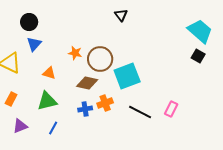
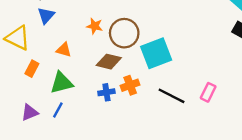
orange rectangle: (11, 99) -> (32, 69), moved
blue line: (53, 128) -> (58, 110), moved

